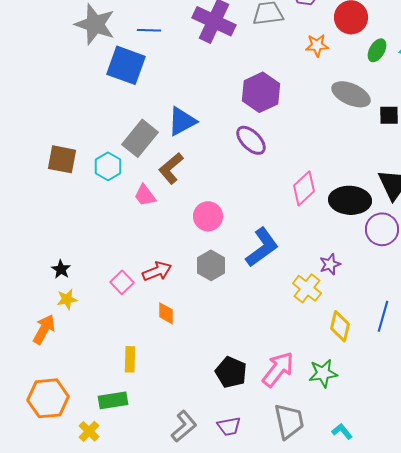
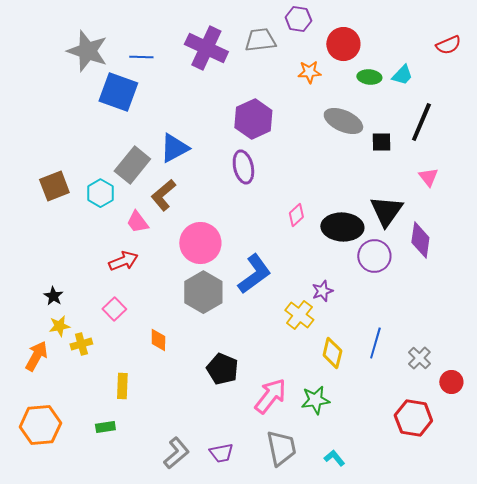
green ellipse: (377, 50) -> (369, 77), turned 65
purple ellipse: (251, 140) -> (243, 167), turned 32
brown square: (62, 159) -> (54, 186), turned -32
pink diamond: (304, 188) -> (296, 215), size x0.7
pink circle: (208, 216) -> (200, 243), size x1.4
gray hexagon: (211, 265) -> (203, 292), size x1.4
red arrow: (157, 271) -> (123, 261), moved
black pentagon: (231, 372) -> (222, 369), moved
green rectangle: (113, 400) -> (105, 427), size x0.7
yellow cross: (89, 431) -> (81, 344), moved, turned 30

